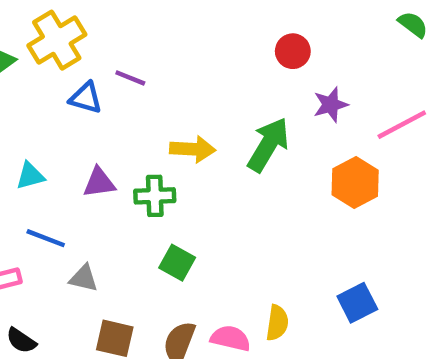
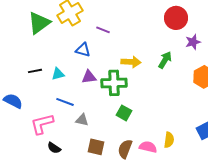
red circle: (293, 51) -> (176, 18), size x1.5
blue triangle: (86, 98) -> (83, 50), moved
green arrow: (268, 145) -> (165, 60), size x0.7
green cross: (155, 196) -> (114, 83), size x1.4

